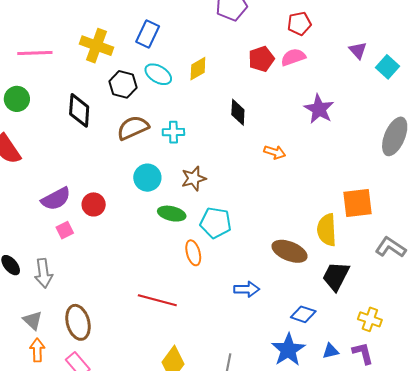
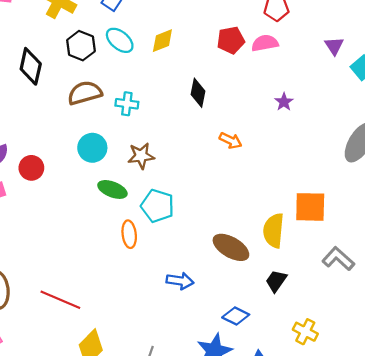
purple star: (319, 109) -> (284, 102), size x0.6
black trapezoid: (336, 276) -> (276, 281), size x0.7
red line: (157, 300) -> (60, 300), moved

